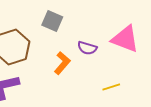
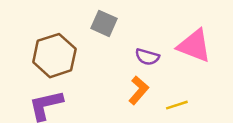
orange L-shape: (62, 63) -> (139, 90), moved

